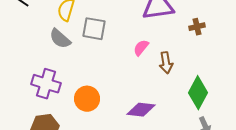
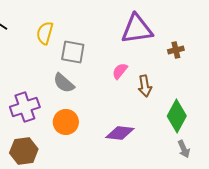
gray semicircle: (60, 39) -> (64, 83), moved
purple cross: (46, 84) -> (25, 107), turned -36

